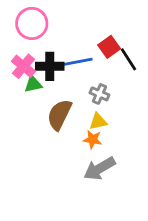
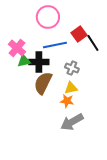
pink circle: (32, 23) -> (48, 17), moved
black cross: (50, 66) -> (39, 62), moved

